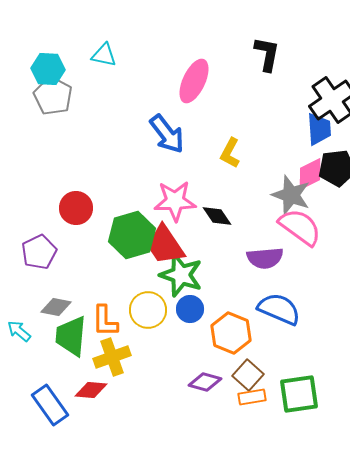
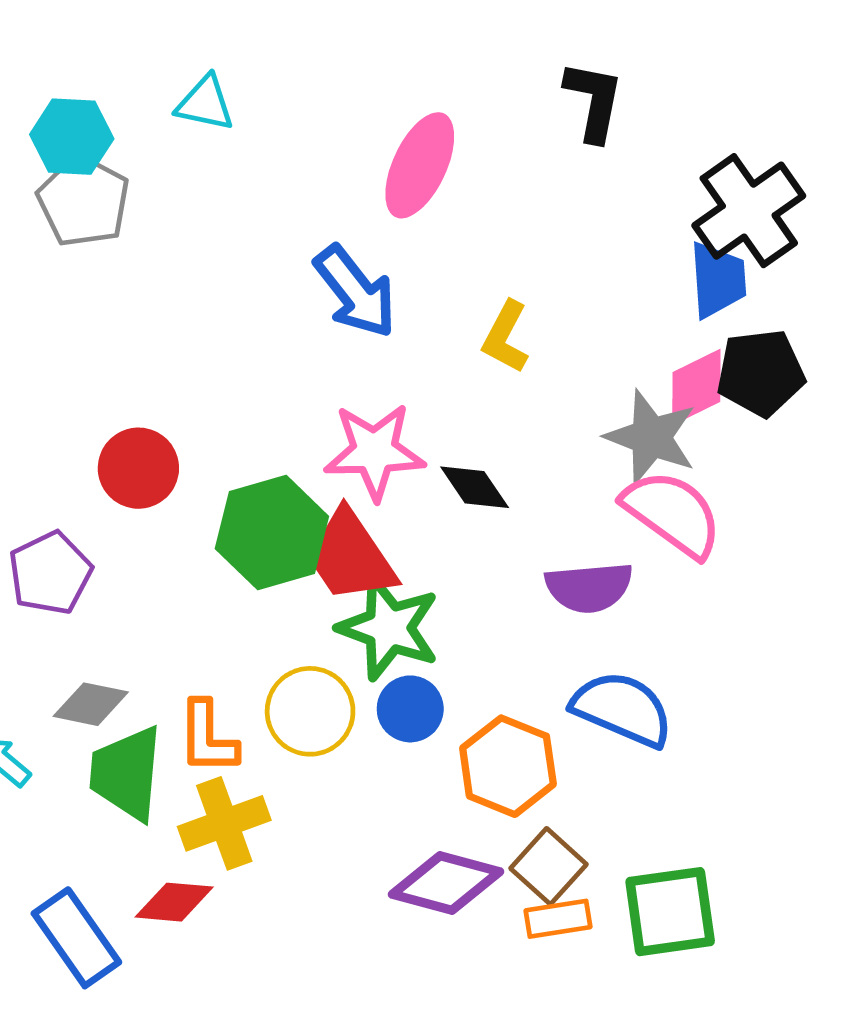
purple diamond: (205, 382) -> (446, 883), size x1.4

